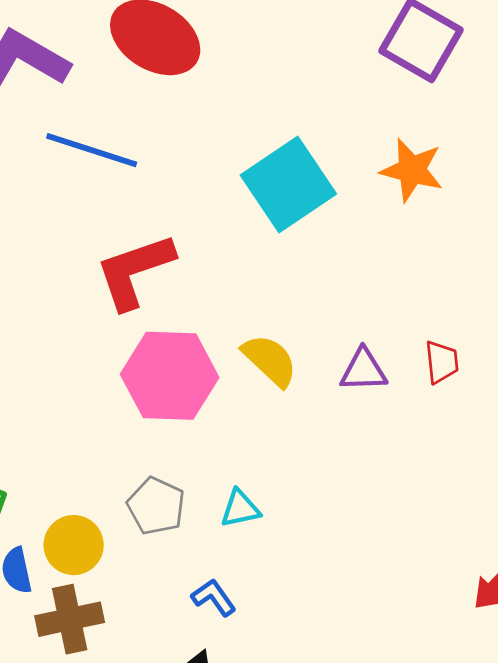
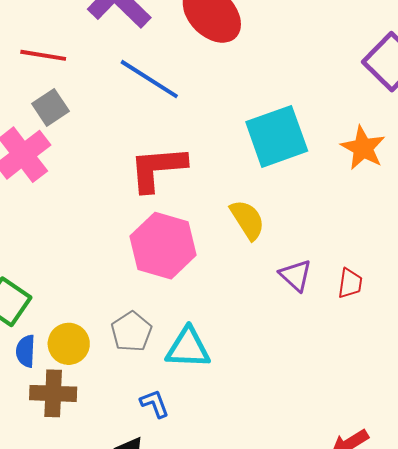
yellow semicircle: (270, 360) -> (247, 220), moved
purple triangle: (364, 370) -> (296, 275), turned 30
cyan triangle: (240, 509) -> (188, 348), size x1.6

